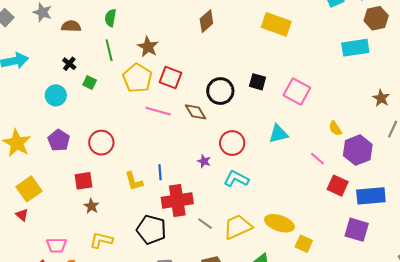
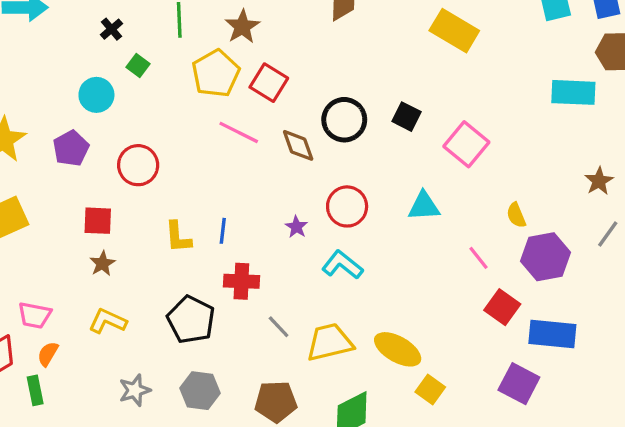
cyan circle: (56, 95) -> (96, 95), moved
red cross: (177, 200) -> (241, 281), size x0.7

